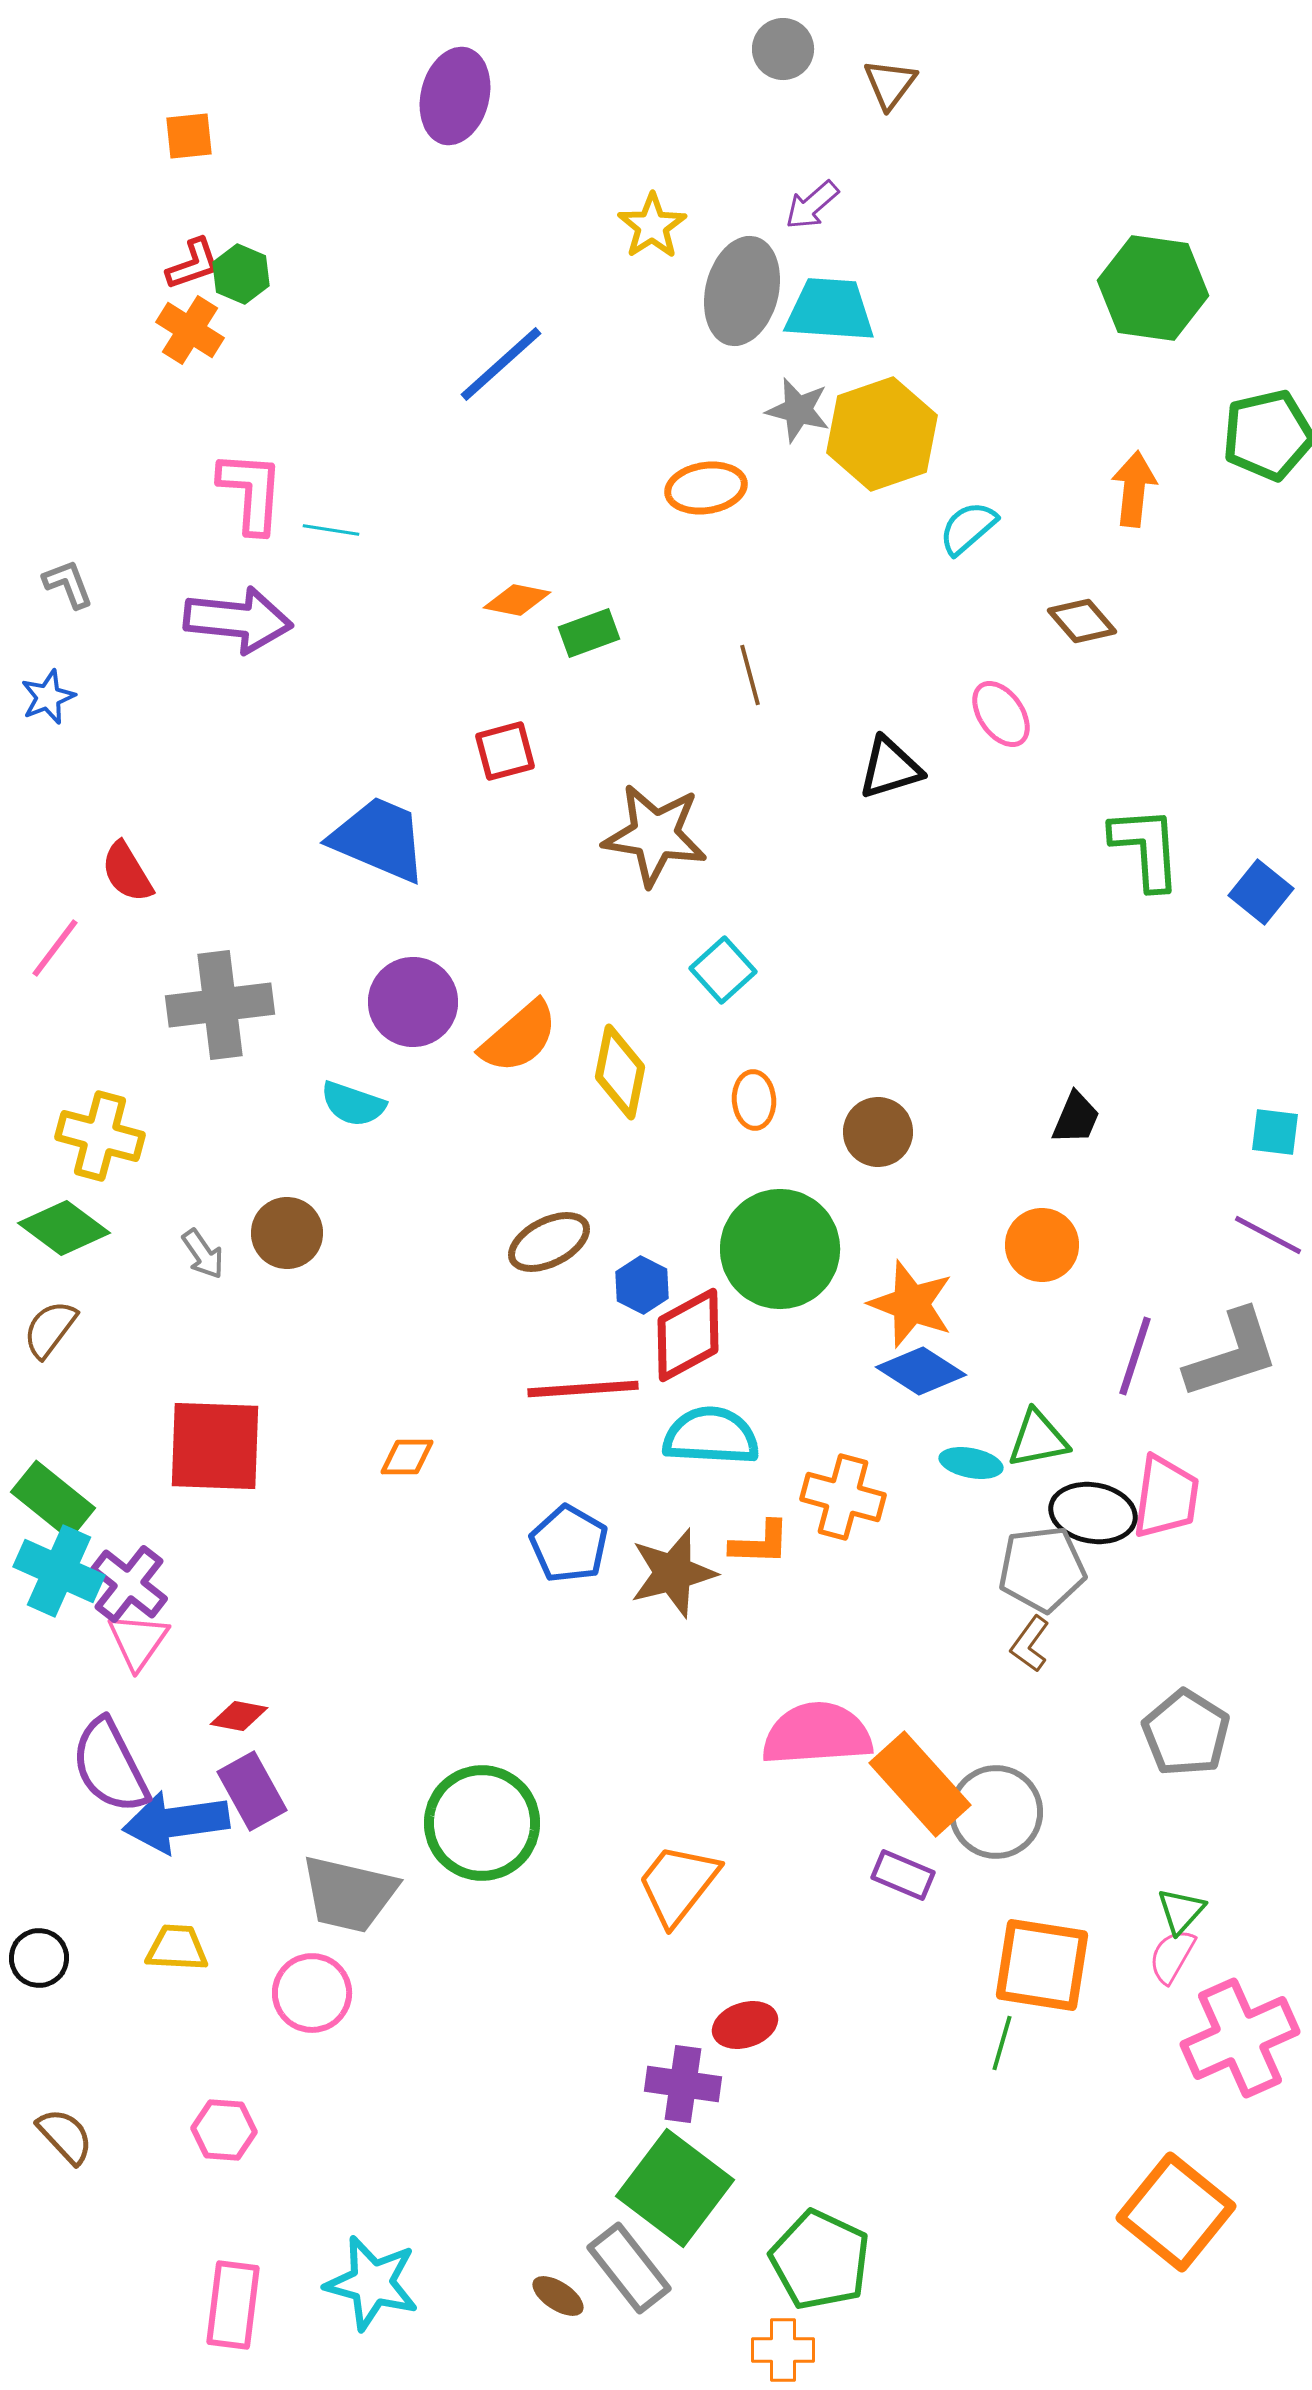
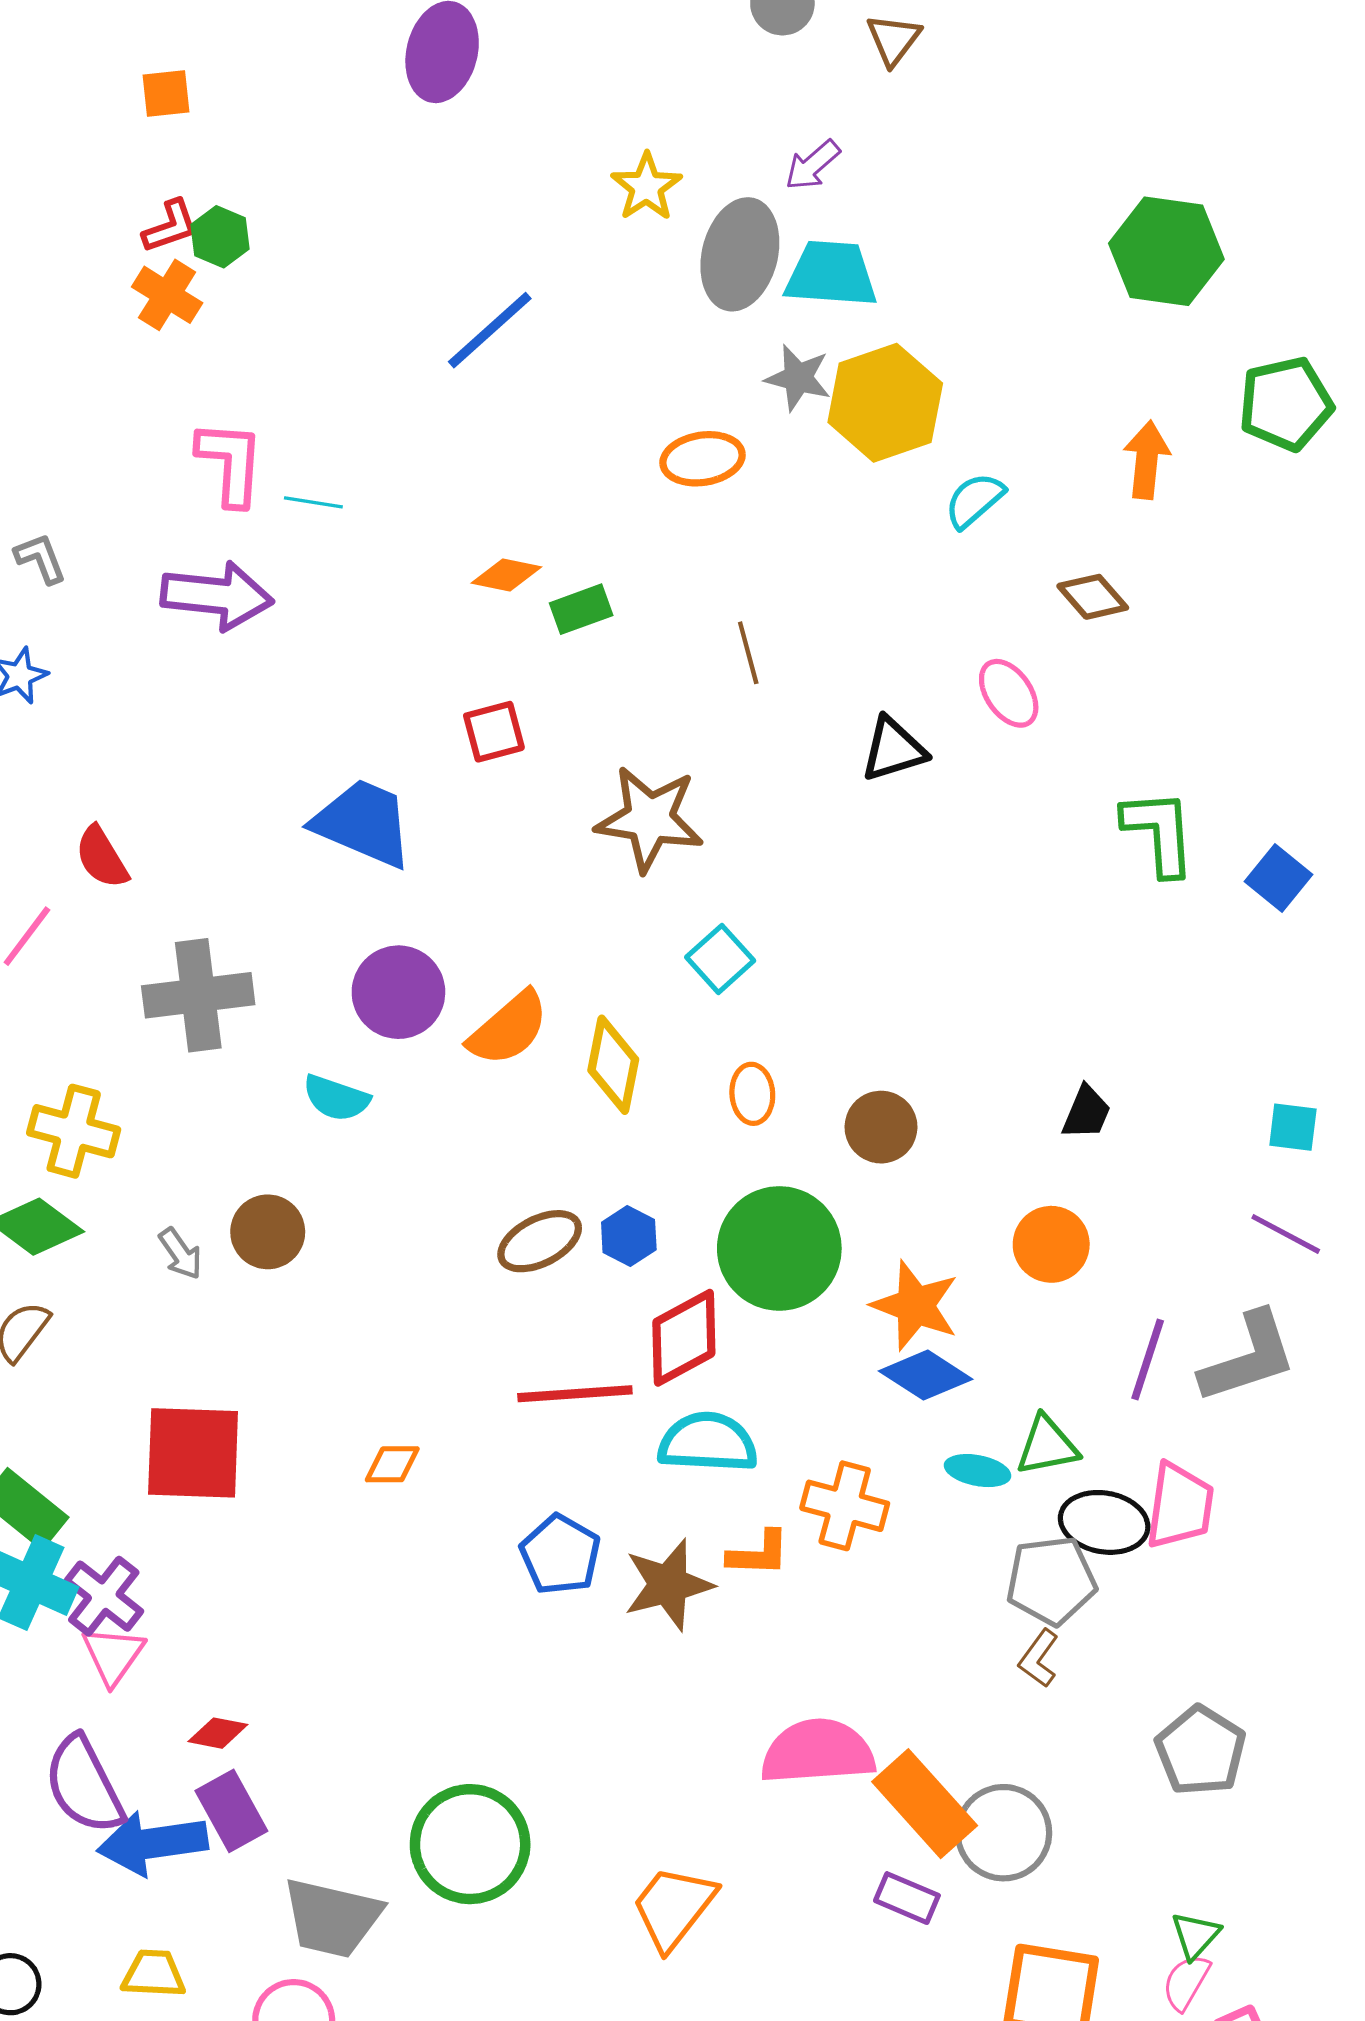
blue hexagon: (642, 1285) -> (629, 1236), moved

